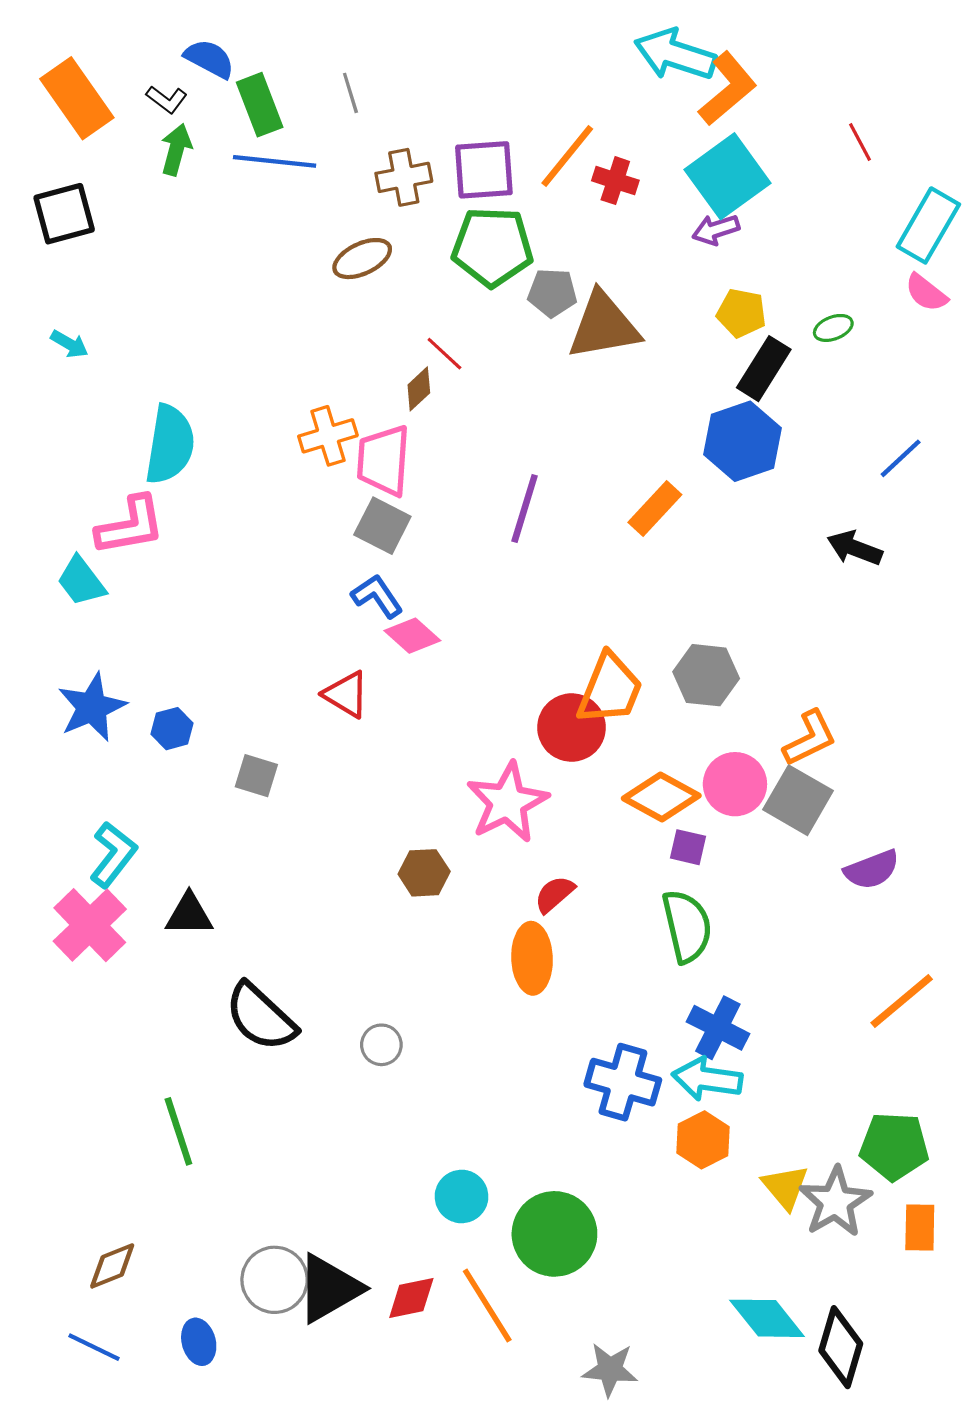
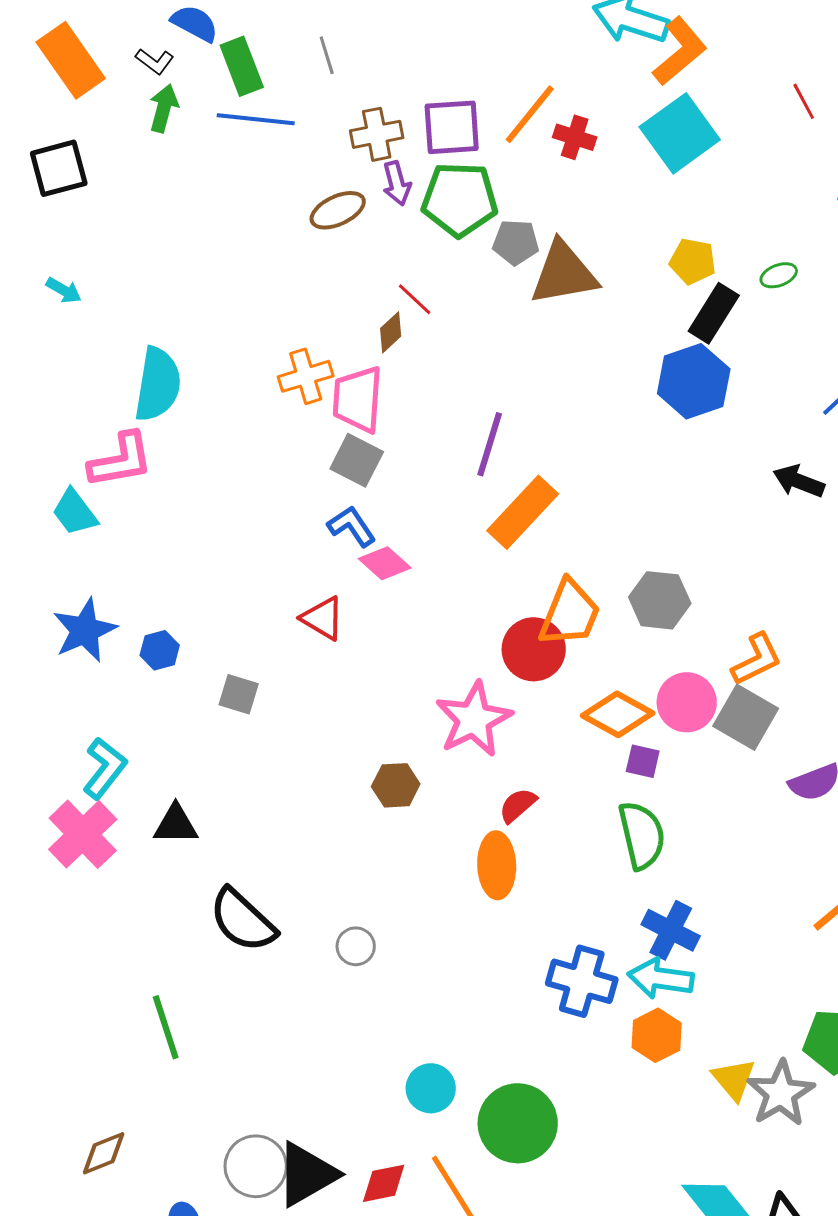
purple arrow: (716, 230) -> (397, 183), moved, turned -87
orange rectangle: (655, 509) -> (523, 512), moved, size x1.4

